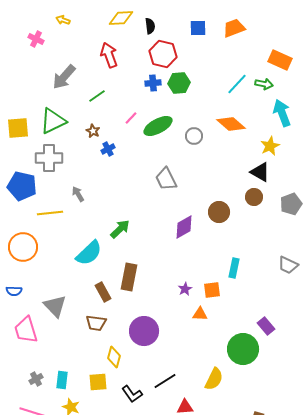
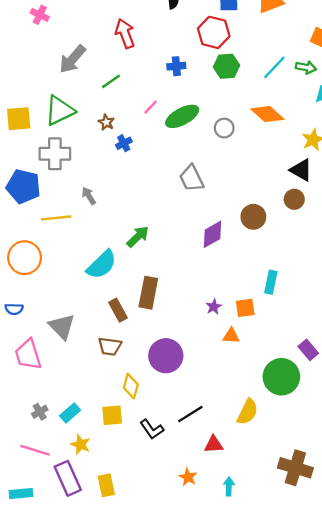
red hexagon: (163, 54) -> (214, 32), moved
green hexagon: (179, 83) -> (227, 66), moved
cyan rectangle: (62, 380) -> (70, 413), turned 42

